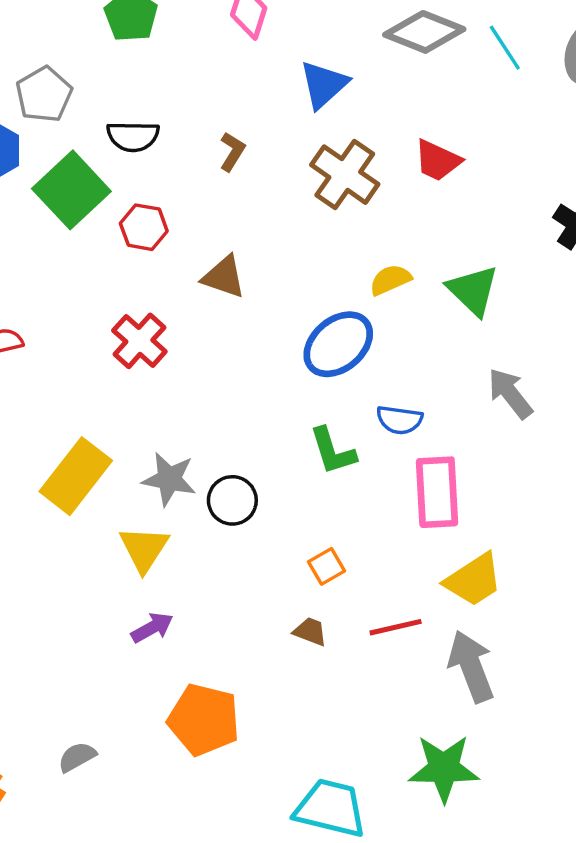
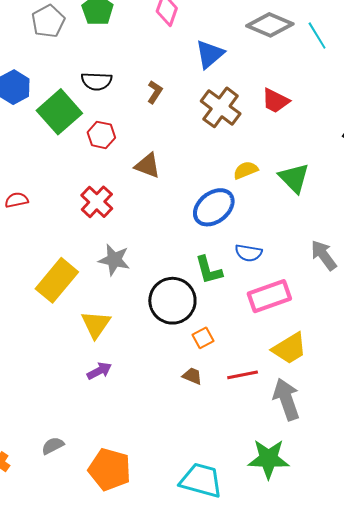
gray pentagon: (44, 94) -> (48, 21), moved
gray arrow: (510, 393) -> (324, 255), moved
gray star: (169, 479) -> (114, 260), moved
pink rectangle: (437, 492) -> (269, 296), turned 72
black circle: (232, 500) -> (172, 301), moved, size x1.6
orange pentagon: (204, 720) -> (110, 469), moved

